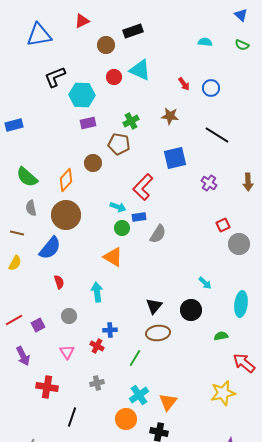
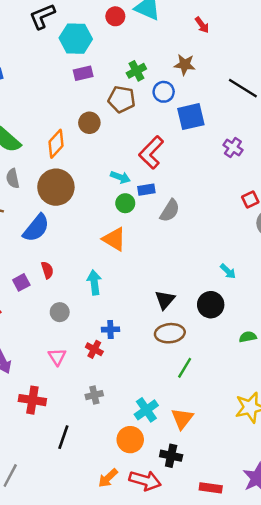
blue circle: (211, 88) -> (164, 92), moved
purple square: (38, 325) -> (21, 282), moved
green line: (135, 358) -> (185, 368), moved

